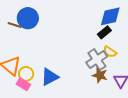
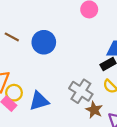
blue circle: (28, 18) -> (44, 42), moved
gray cross: (97, 60) -> (81, 91), moved, turned -35

